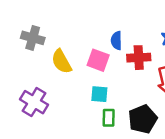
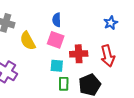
blue semicircle: (116, 41) -> (57, 20), moved
red cross: (139, 58) -> (79, 54), moved

